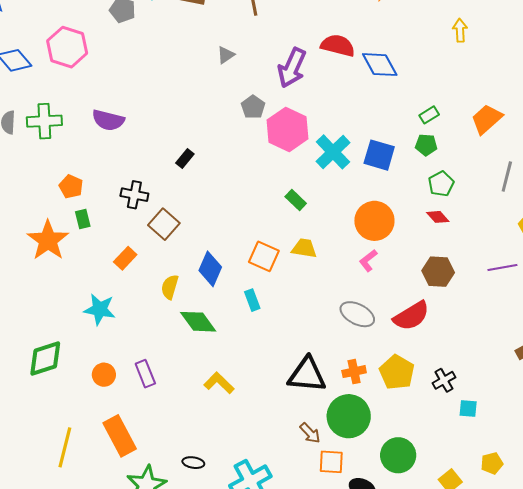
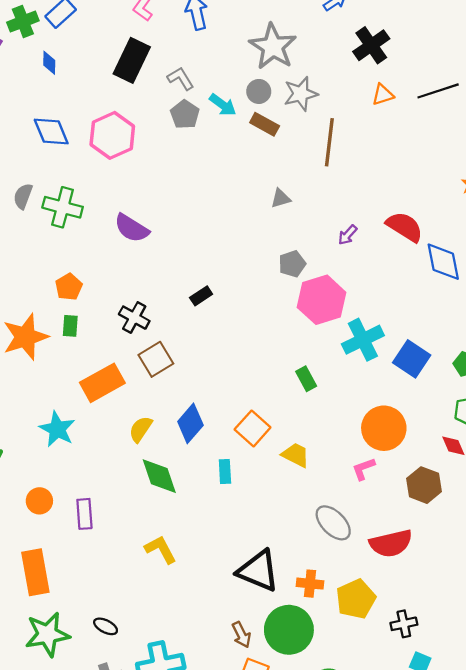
purple arrow: (292, 68) -> (348, 235), size x0.5
yellow trapezoid: (304, 248) -> (296, 455), moved
orange rectangle: (125, 258) -> (102, 383), size x1.6
brown hexagon: (438, 272) -> (424, 485), moved

